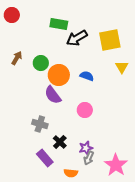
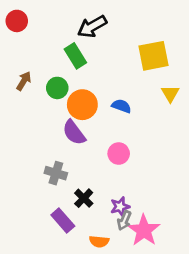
green rectangle: (59, 24) -> (75, 56), moved, turned 48
black arrow: (77, 38) -> (92, 27), moved
pink star: (116, 165) -> (144, 230), moved

